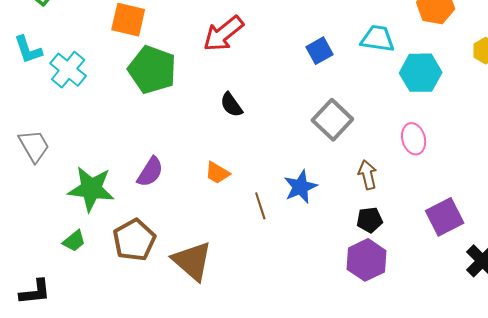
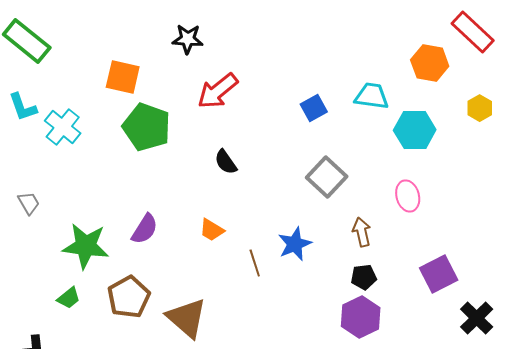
gray trapezoid: (34, 146) -> (29, 203), size x0.7

